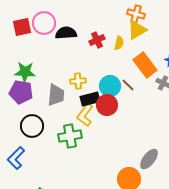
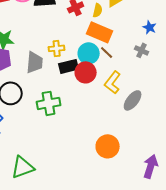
orange rectangle: (145, 65) -> (100, 32), moved, turned -30
yellow L-shape: (85, 115) -> (113, 82), moved
gray ellipse: (149, 159) -> (133, 100), moved

